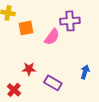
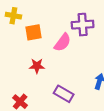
red star: (29, 69) -> (37, 66), moved

